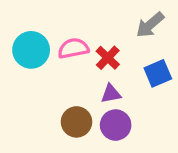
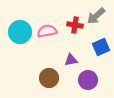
red cross: (108, 58) -> (75, 25), moved, turned -35
purple circle: (116, 125) -> (88, 80), moved

